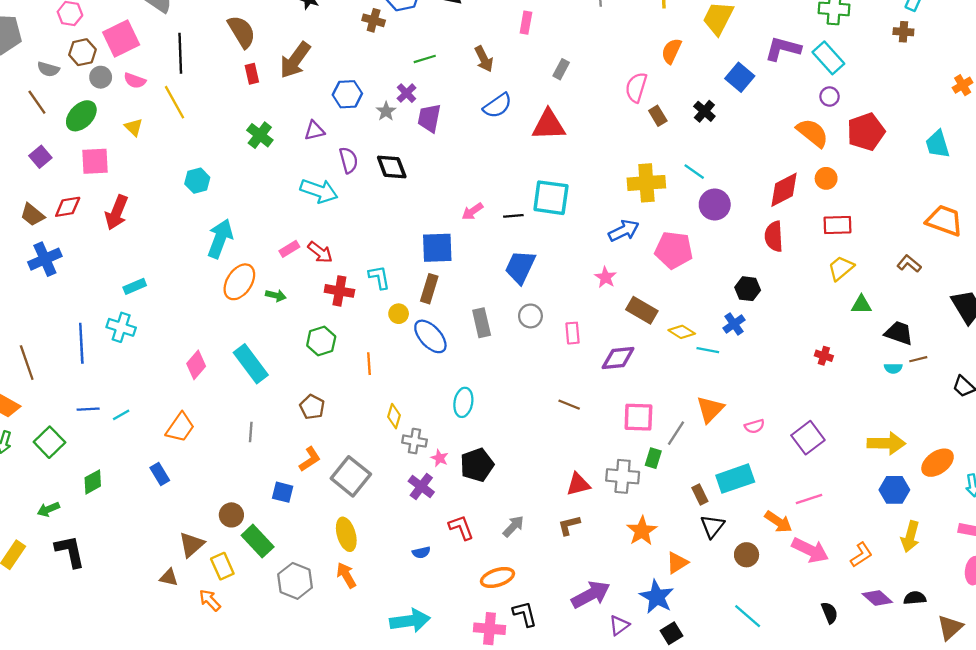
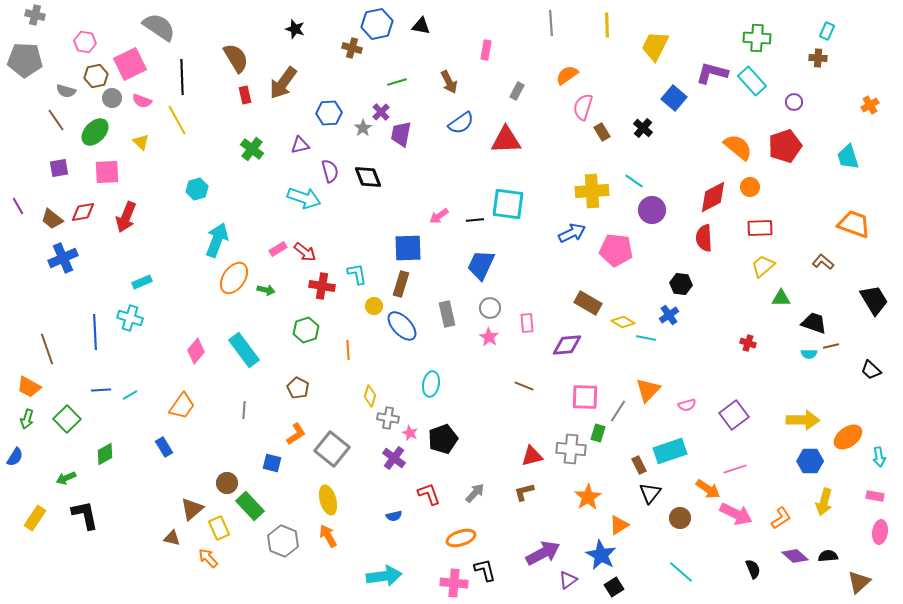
orange semicircle: (671, 51) -> (567, 75), moved, turned 30
purple circle: (830, 96) -> (794, 102), moved
purple square: (40, 157) -> (59, 168), turned 30
pink star: (606, 277) -> (489, 337), moved

